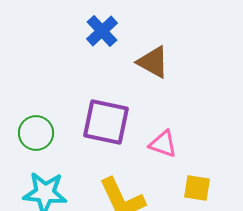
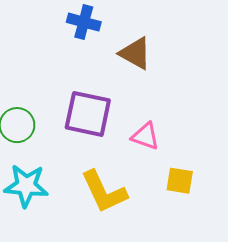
blue cross: (102, 31) -> (84, 22), turned -32

